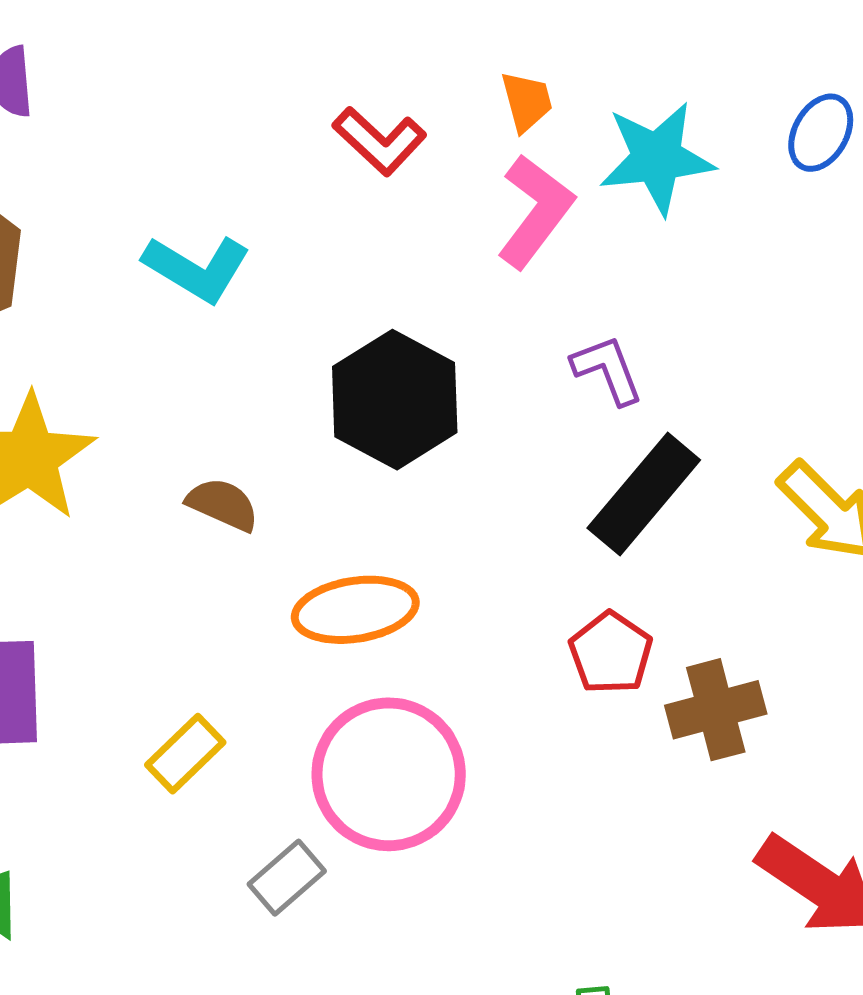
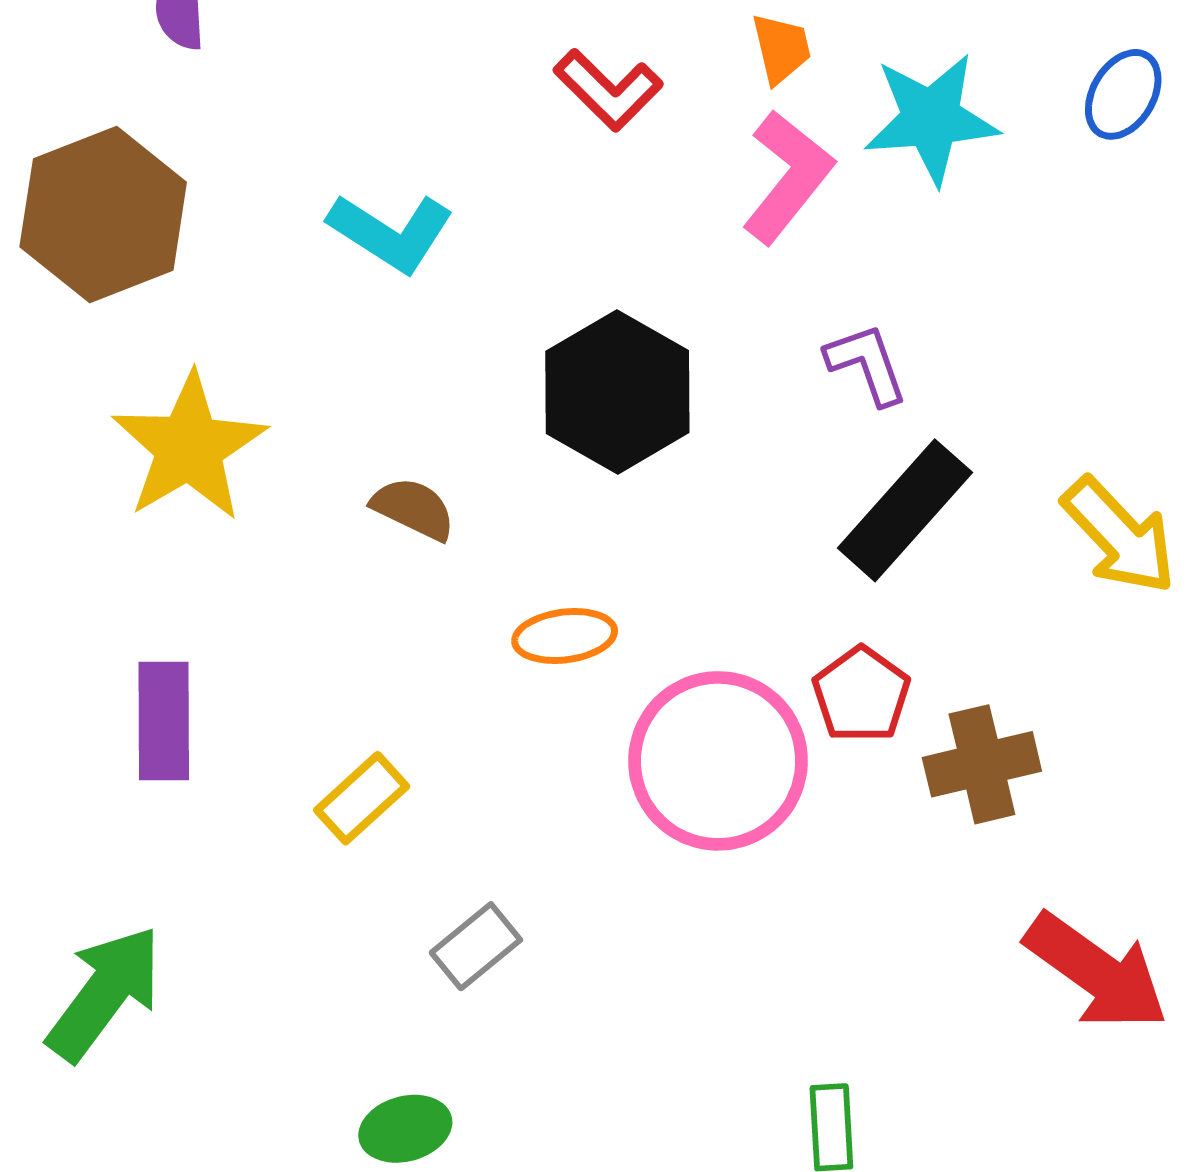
orange ellipse: (355, 610) -> (565, 636), size x0.7
pink circle: (389, 774) -> (718, 761), moved

